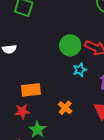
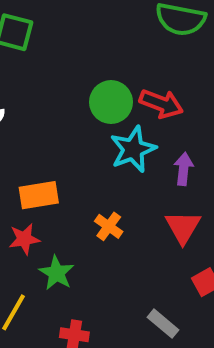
cyan star: (80, 70) -> (133, 149), size x1.6

